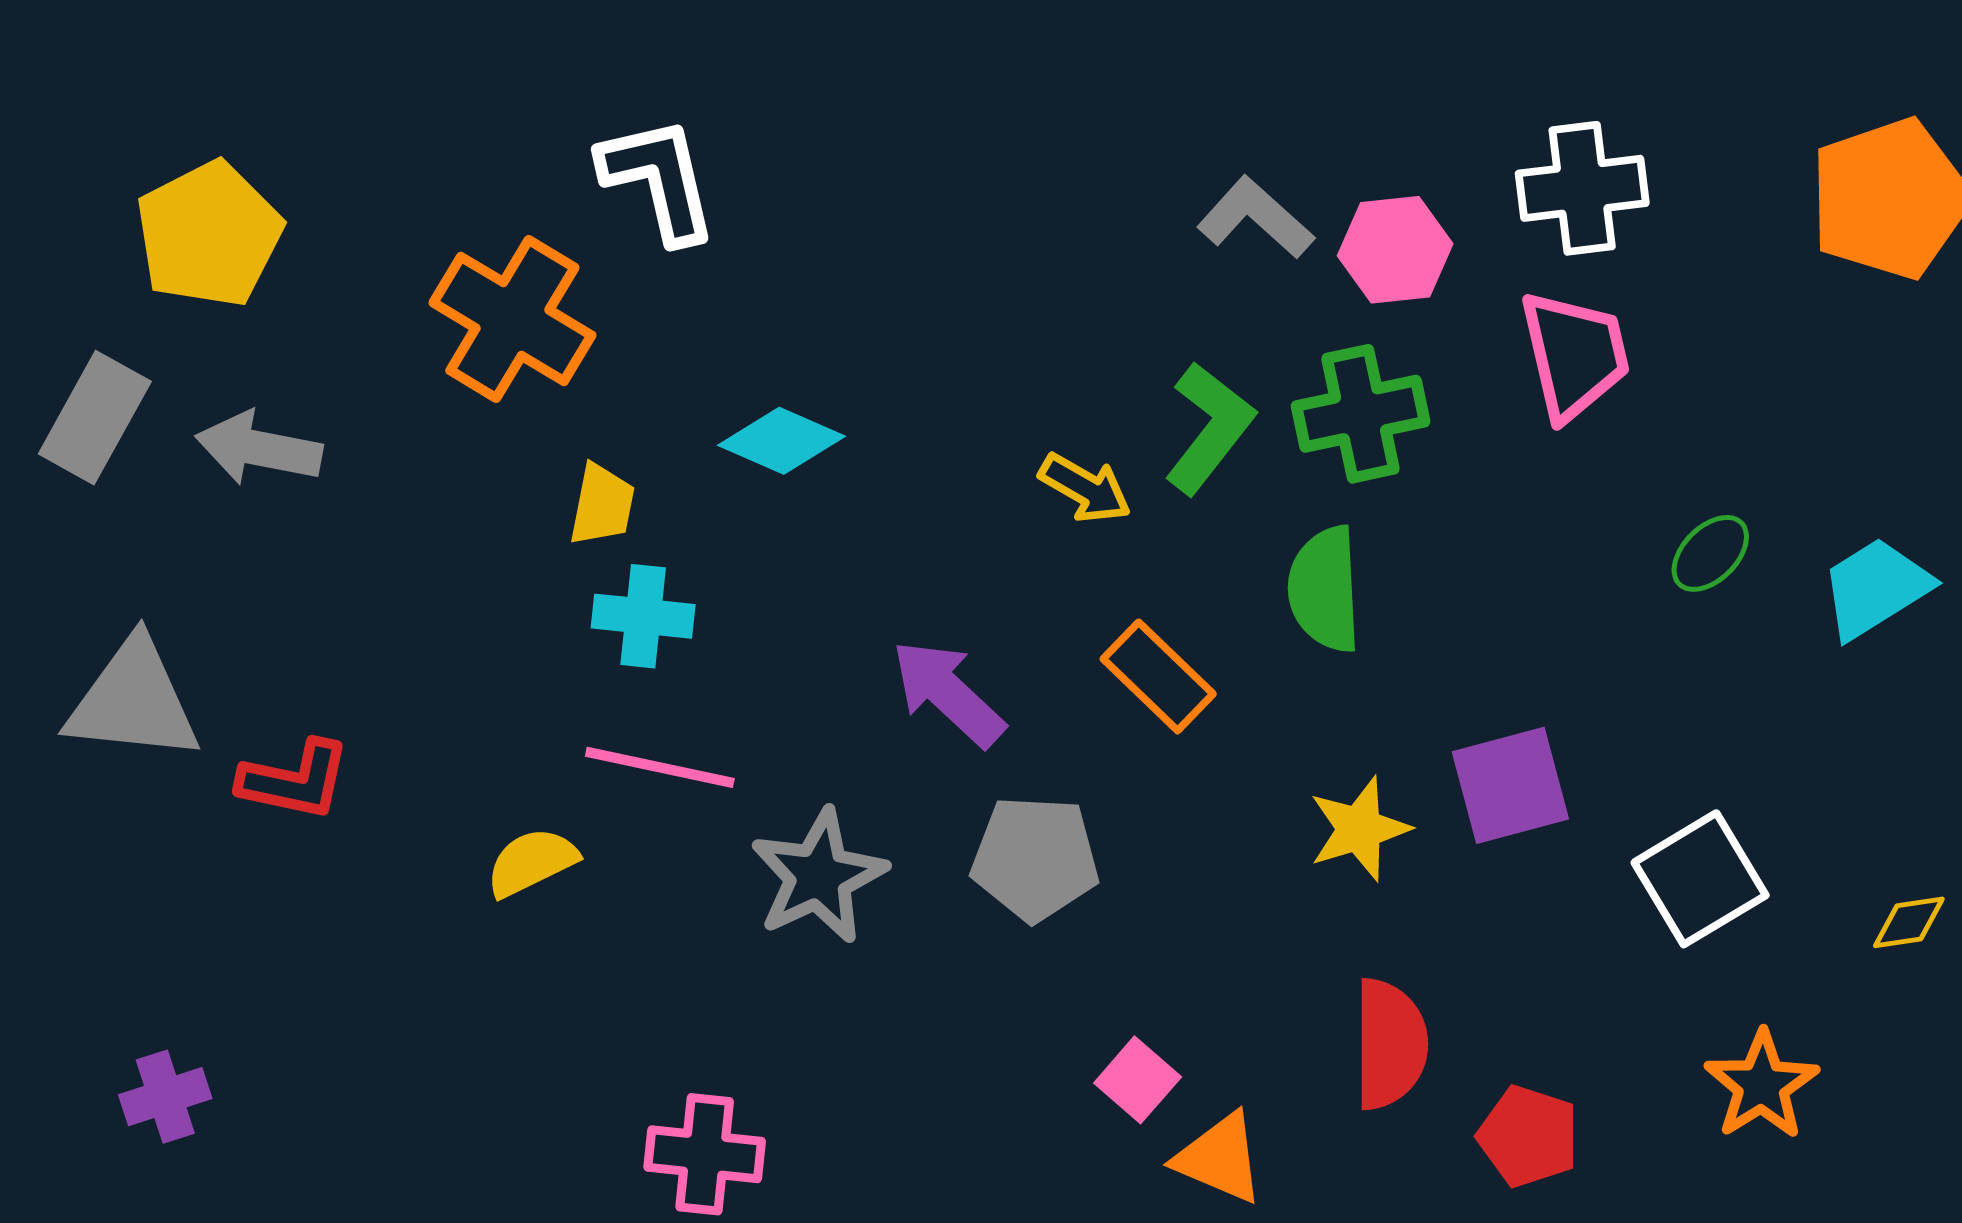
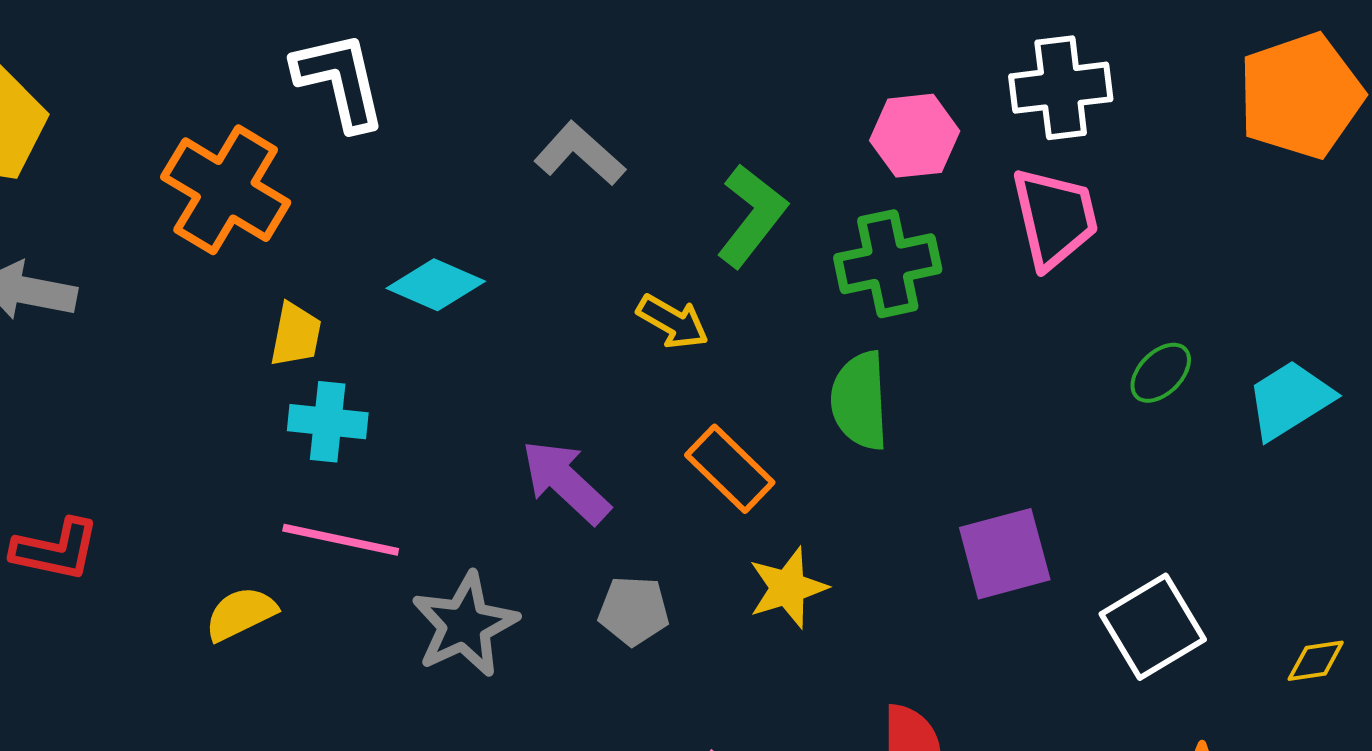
gray L-shape: (1255, 218) -> (580, 154), moved
green L-shape: (1209, 428) -> (752, 216), moved
yellow star: (1359, 829) -> (788, 588), moved
gray pentagon: (1035, 858) -> (634, 611), size x0.7

